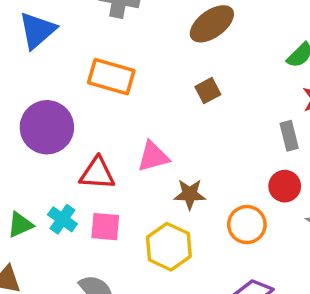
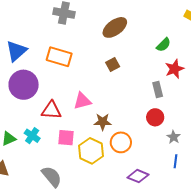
blue triangle: (37, 30) -> (16, 51), moved
orange circle: (247, 225) -> (121, 142), moved
pink square: (105, 227) -> (66, 138), moved

